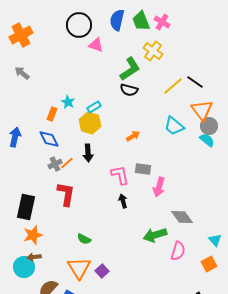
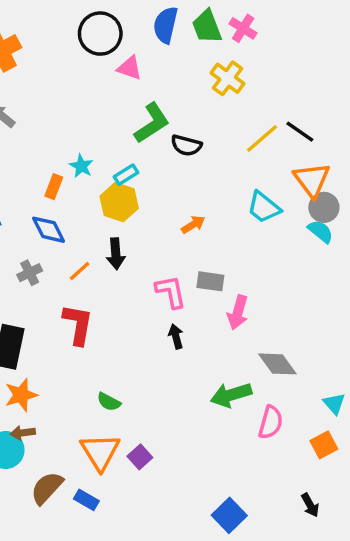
green L-shape: (130, 69) -> (152, 123), moved
gray cross: (55, 164) -> (30, 273), moved

